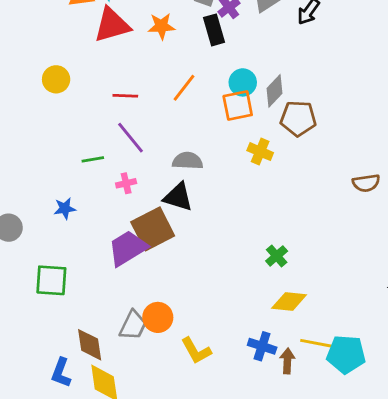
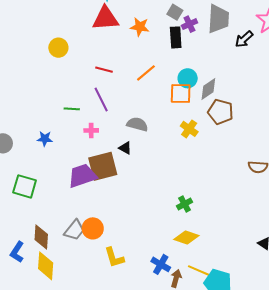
black triangle: (178, 197) -> (125, 148), size x0.6

